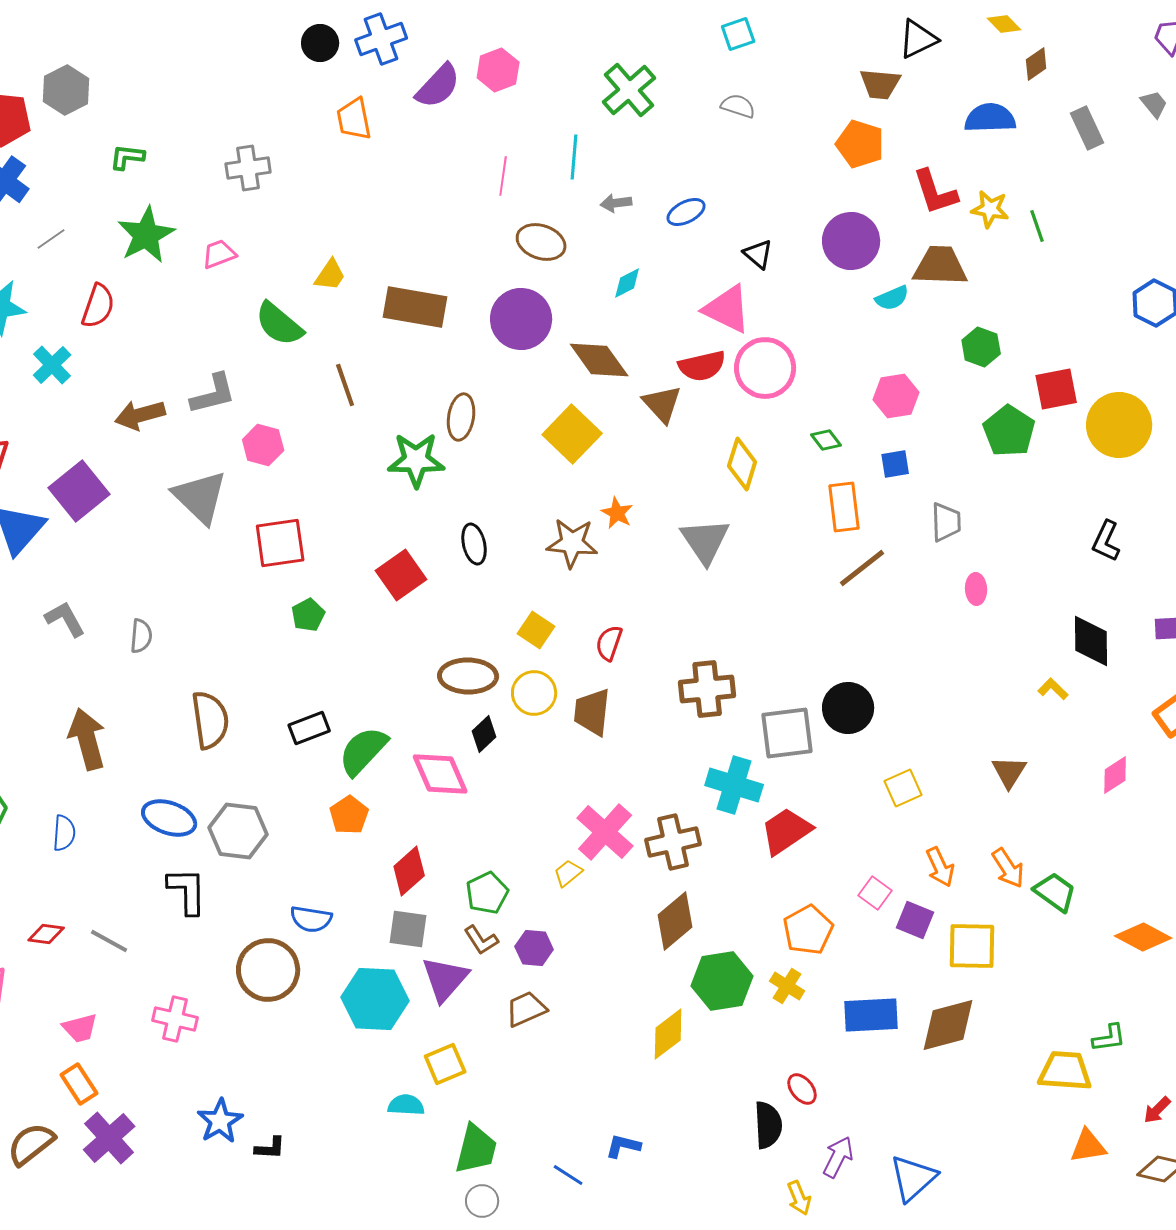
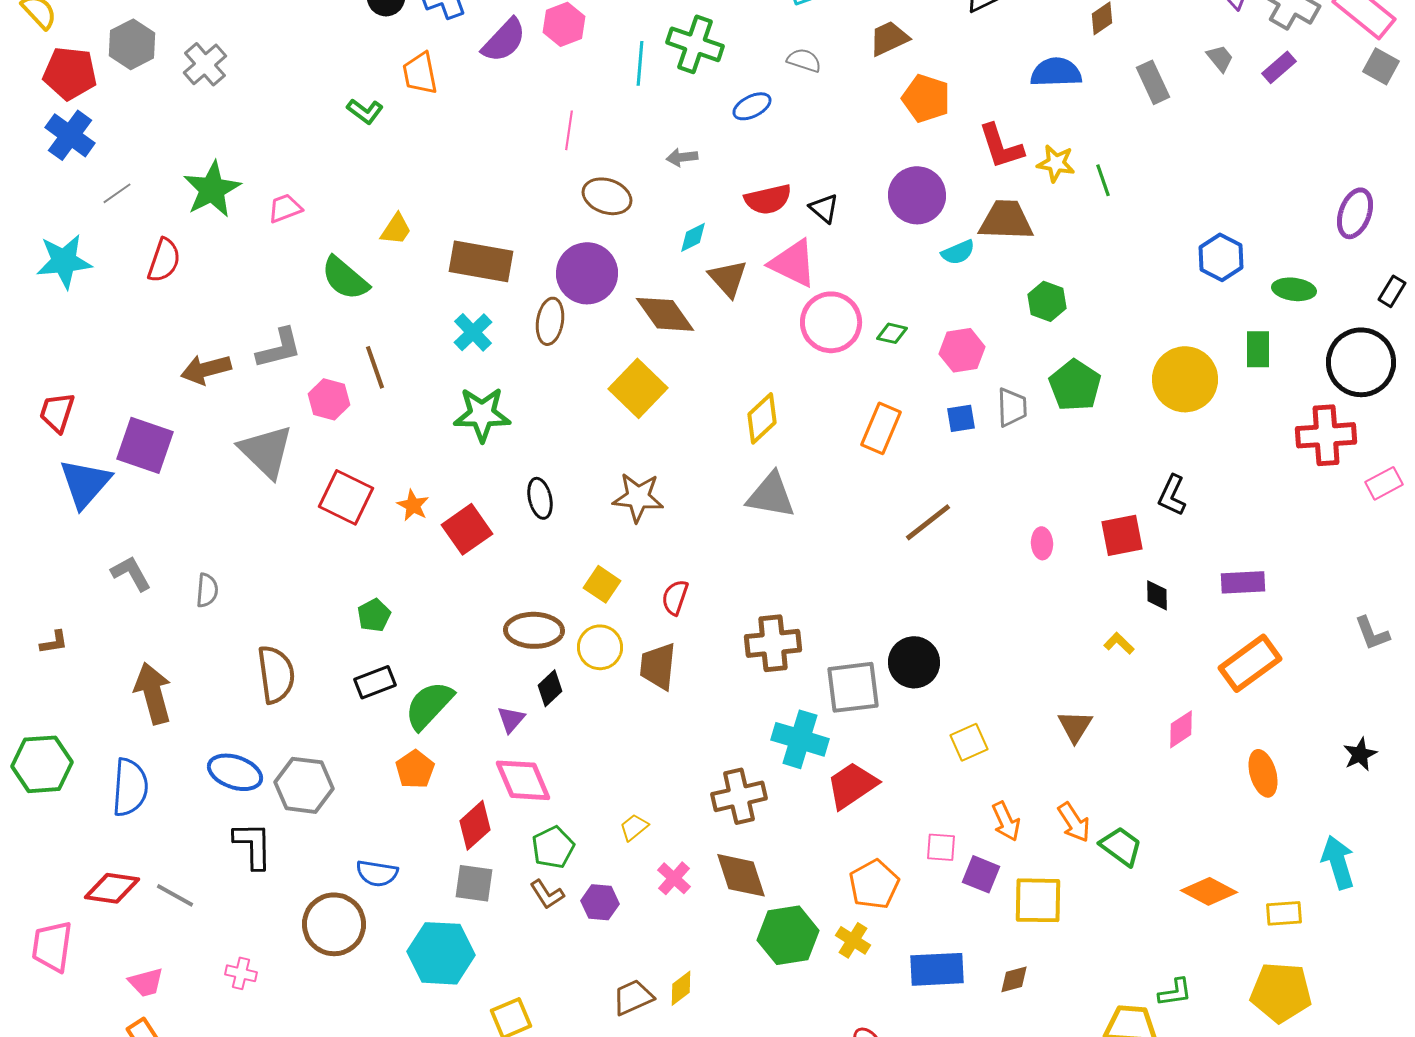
brown trapezoid: (880, 84) -> (889, 38), moved, turned 150
green cross: (629, 90) -> (695, 44), turned -30
green L-shape: (127, 157) -> (365, 111), moved, turned -150
cyan line: (574, 157) -> (640, 63), moved
gray cross: (248, 168) -> (205, 64), moved, turned -33
blue ellipse: (686, 212) -> (752, 106), moved
cyan cross: (52, 365) -> (473, 332), moved
red semicircle: (702, 366) -> (768, 199), moved
brown line: (345, 385) -> (375, 367), moved
red square: (1056, 389) -> (1122, 535), moved
brown triangle: (662, 404) -> (728, 278), moved
brown ellipse: (461, 417) -> (550, 321), moved
green diamond: (826, 440) -> (892, 333), moved, turned -40
yellow diamond: (742, 464) -> (762, 418), moved, turned 30
purple square: (79, 491) -> (145, 445), turned -32
orange rectangle: (844, 507) -> (881, 428), moved, turned 30
orange star: (617, 513) -> (413, 505), moved
gray trapezoid: (946, 522) -> (1012, 407), moved
gray triangle: (705, 541) -> (771, 495), turned -46
red square: (280, 543) -> (346, 497), turned 34
green pentagon: (308, 615) -> (374, 615), moved
black diamond: (1091, 641) -> (1157, 595), size x0.6
pink diamond: (440, 774) -> (523, 780), moved
pink cross: (605, 832) -> (674, 878), moved, size x0.6
blue semicircle: (64, 833) -> (130, 787), size x1.6
pink square: (875, 893) -> (941, 847), turned -32
brown diamond: (675, 921) -> (741, 875), turned -68
red diamond: (46, 934) -> (112, 888), size x1.5
purple triangle: (445, 979) -> (511, 719), moved, size x0.6
brown trapezoid: (526, 1009) -> (633, 997), moved
pink cross: (175, 1019) -> (241, 973), size x0.7
brown diamond: (948, 1025) -> (1014, 979), size x0.5
yellow diamond: (668, 1034) -> (681, 988), moved, size x0.7

